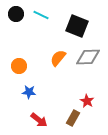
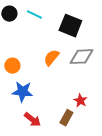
blue star: (29, 92) -> (22, 92), size x1.5

